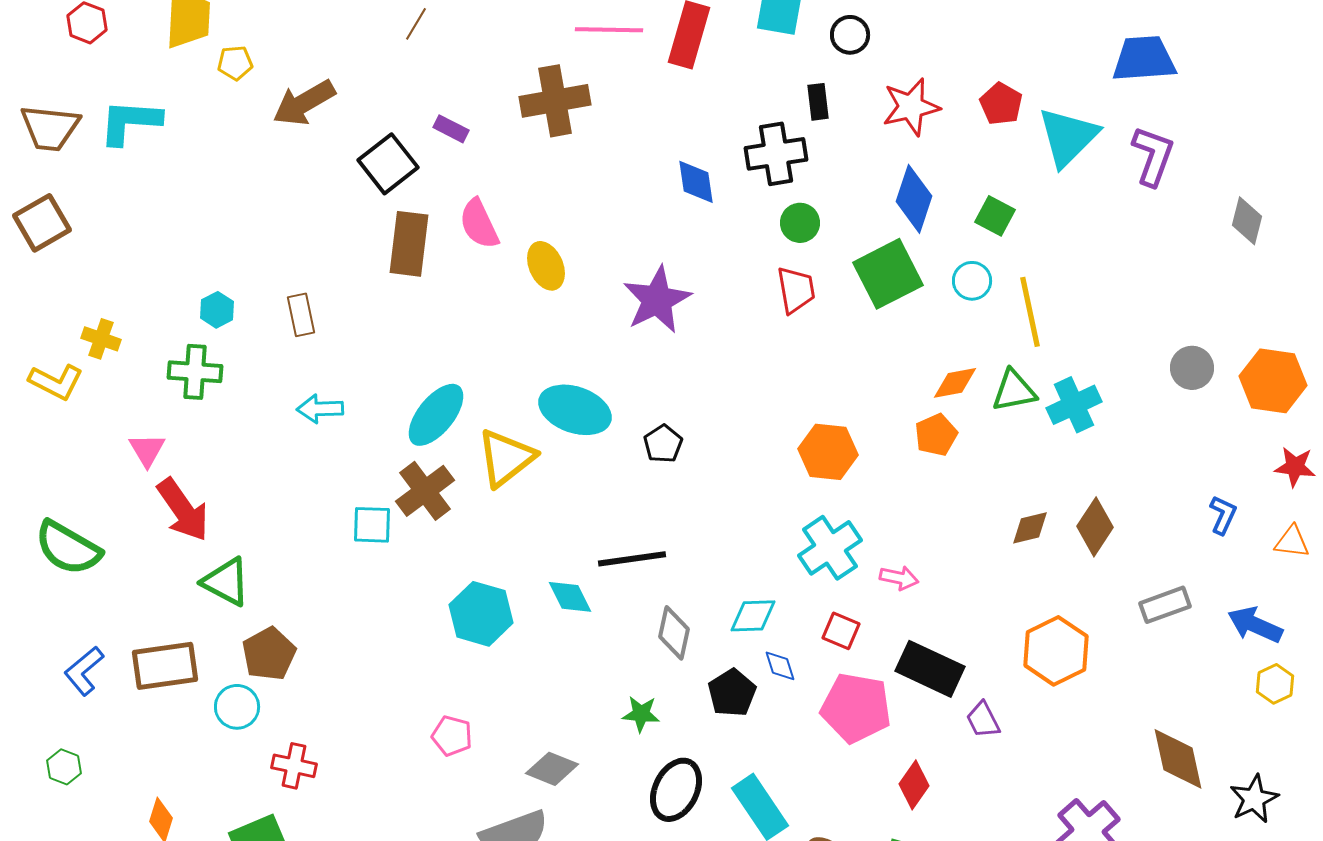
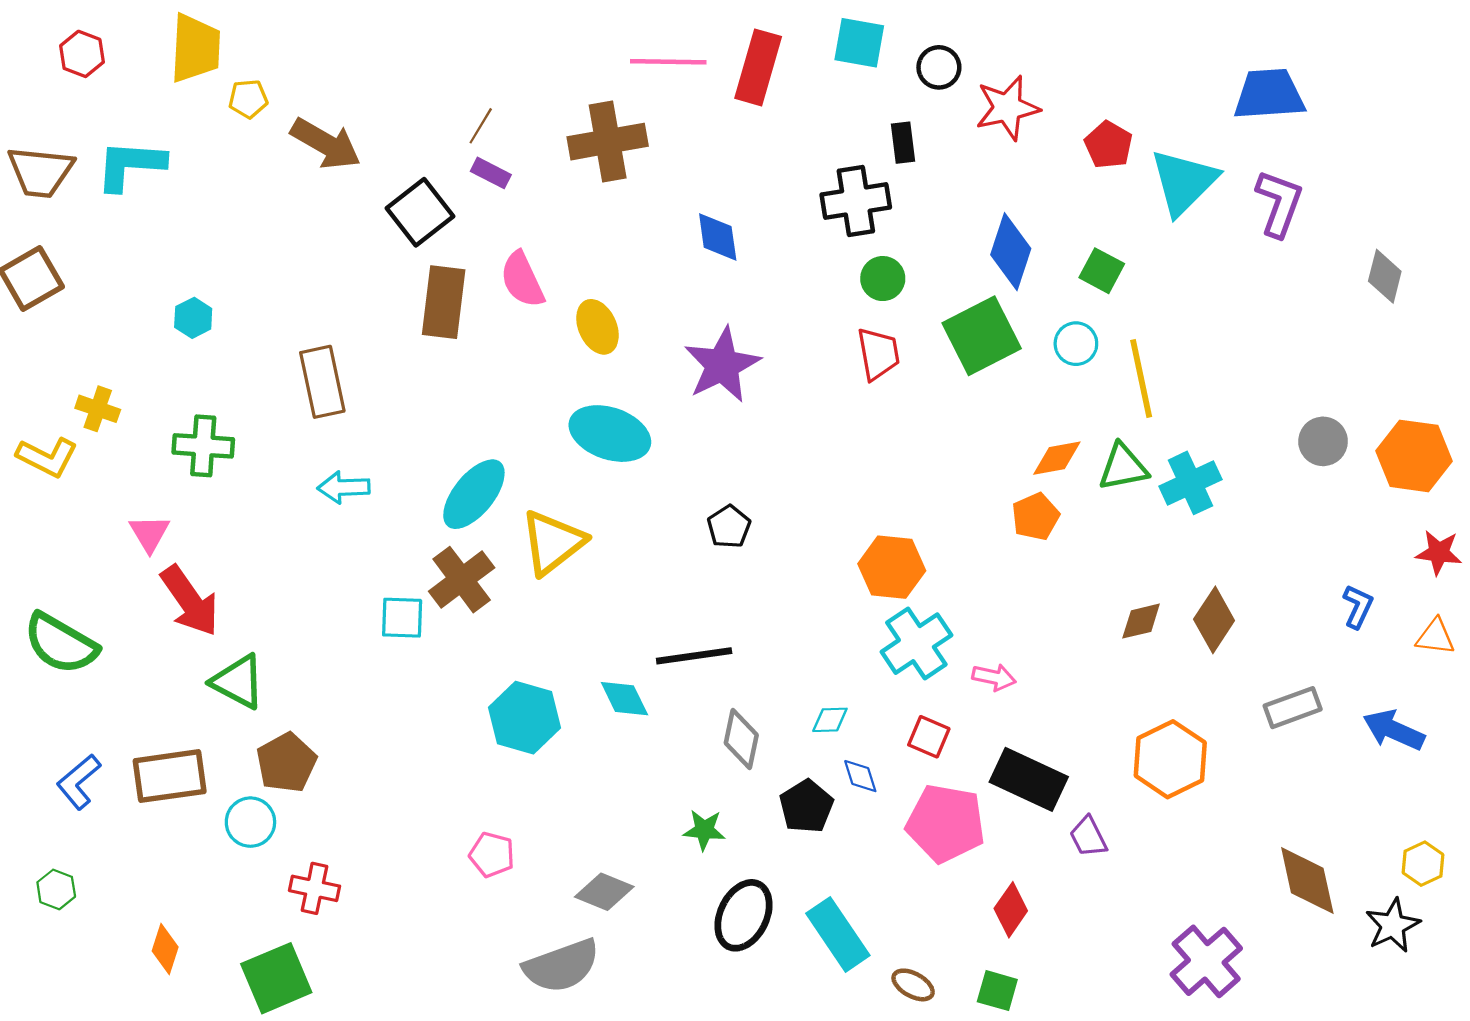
brown line: (416, 24) -> (481, 126), moved
brown arrow: (304, 103) -> (326, 144), turned -120
red star: (911, 107) -> (1007, 108), moved
blue diamond: (696, 182) -> (718, 237), moved
cyan hexagon: (217, 310) -> (193, 318), moved
brown rectangle: (301, 315) -> (322, 382), size x1.5
cyan ellipse: (575, 410) -> (610, 434), moved
orange hexagon: (828, 452) -> (892, 567), moved
cyan diamond: (753, 616) -> (830, 720), size x0.7
yellow hexagon: (1275, 684) -> (1423, 864), moved

